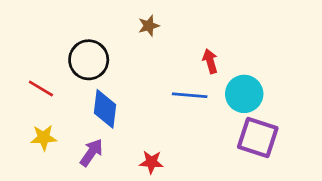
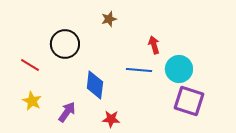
blue diamond: (105, 109) -> (95, 85), moved
yellow star: (44, 138) -> (32, 101), turned 30

